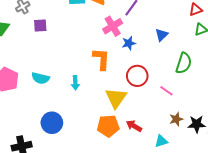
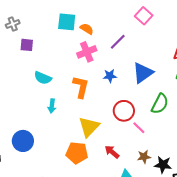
pink cross: (113, 26) -> (87, 52), moved
blue triangle: (162, 35) -> (143, 73), size x1.6
red circle: (137, 76) -> (124, 111), moved
cyan semicircle: (41, 78) -> (43, 78), moved
red arrow: (134, 126) -> (112, 152), moved

